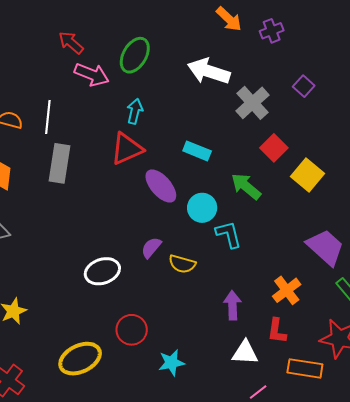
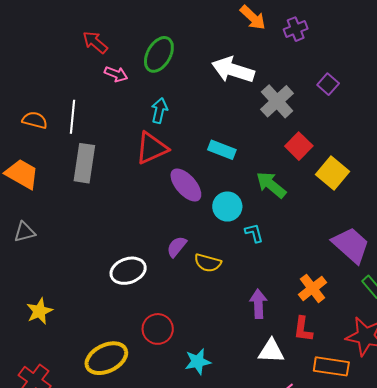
pink arrow: (92, 75) -> (116, 74), size x0.7
cyan L-shape: (229, 234) -> (254, 233), size x0.7

